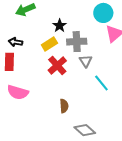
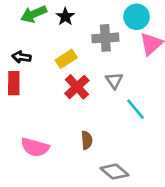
black star: (60, 26) -> (65, 17), moved
gray cross: (77, 42) -> (105, 38), moved
pink semicircle: (18, 92) -> (35, 147), moved

